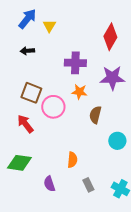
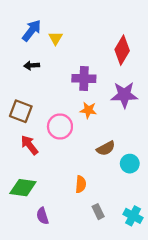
brown square: (31, 93) -> (21, 111), moved
brown semicircle: (95, 115) -> (106, 148), moved, turned -132
purple semicircle: (49, 184) -> (43, 216), moved

